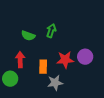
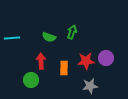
gray star: (55, 83) -> (90, 86), moved

